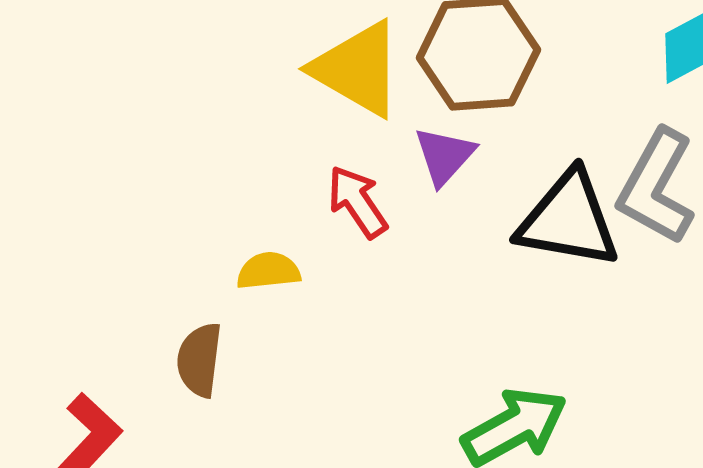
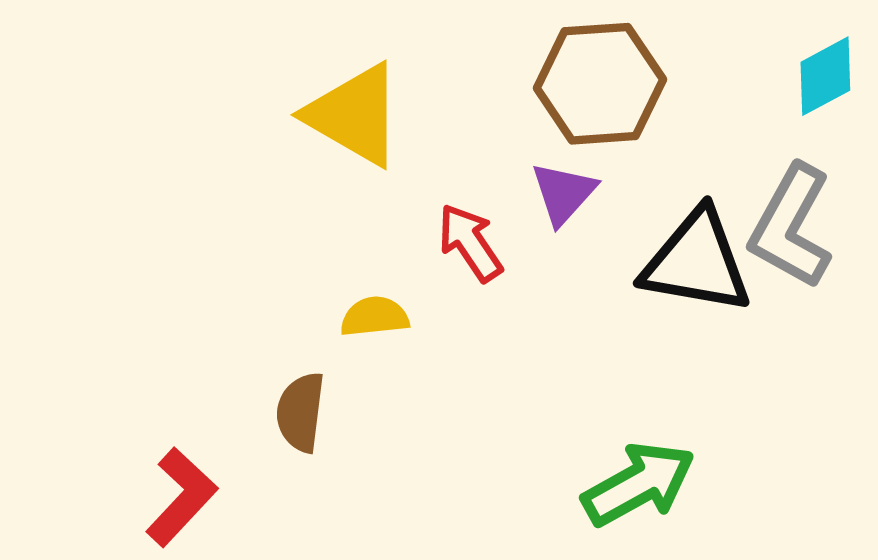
yellow triangle: (357, 69) -> (354, 115), moved

